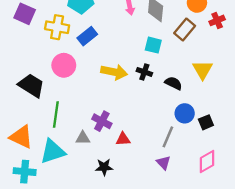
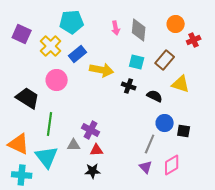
yellow cross: (57, 27) -> (51, 46), turned 35
brown rectangle: (185, 29) -> (165, 60), moved
yellow triangle: (203, 70) -> (181, 84), turned -42
yellow arrow: (114, 72) -> (102, 70), moved
black square: (206, 122) -> (184, 131), turned 32
red triangle: (123, 139) -> (97, 150), moved
cyan triangle: (53, 151) -> (47, 157), turned -50
pink diamond: (207, 162) -> (172, 165), moved

